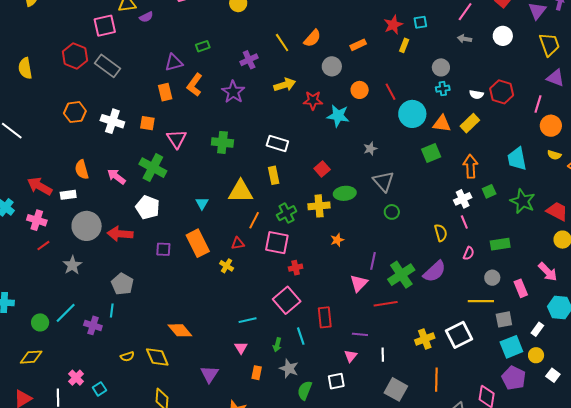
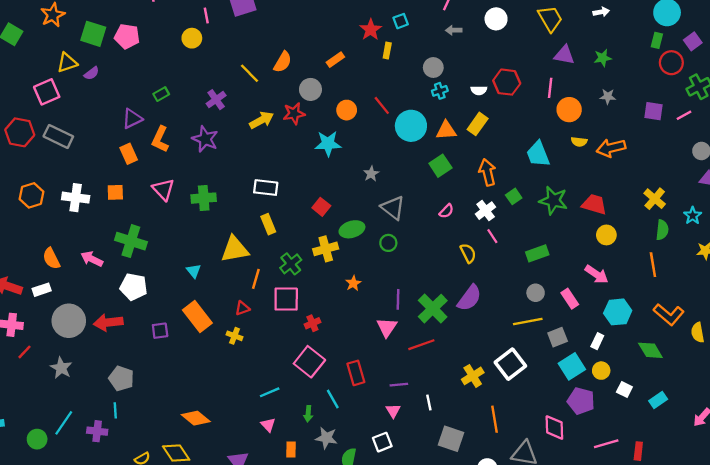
red star: (313, 100) -> (294, 114), moved
pink triangle: (177, 139) -> (163, 190), moved
green circle: (392, 212) -> (388, 243), moved
pink semicircle: (469, 253) -> (446, 211), moved, turned 32

